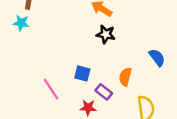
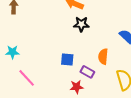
cyan star: (21, 23) -> (12, 52), moved
pink line: (51, 89) -> (27, 78), moved

